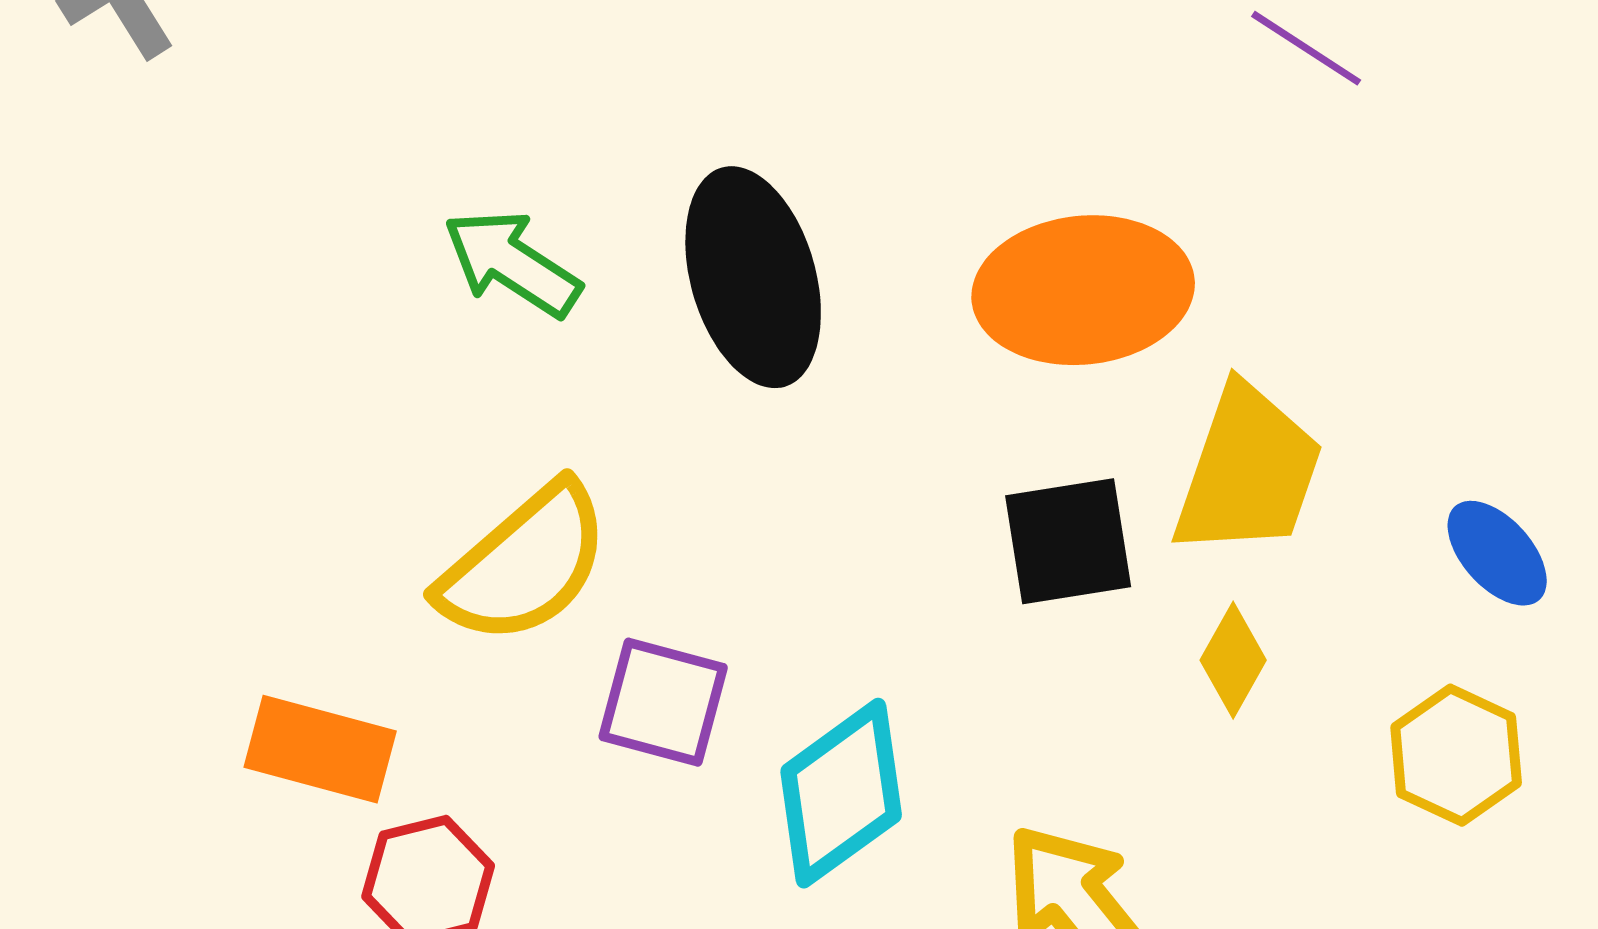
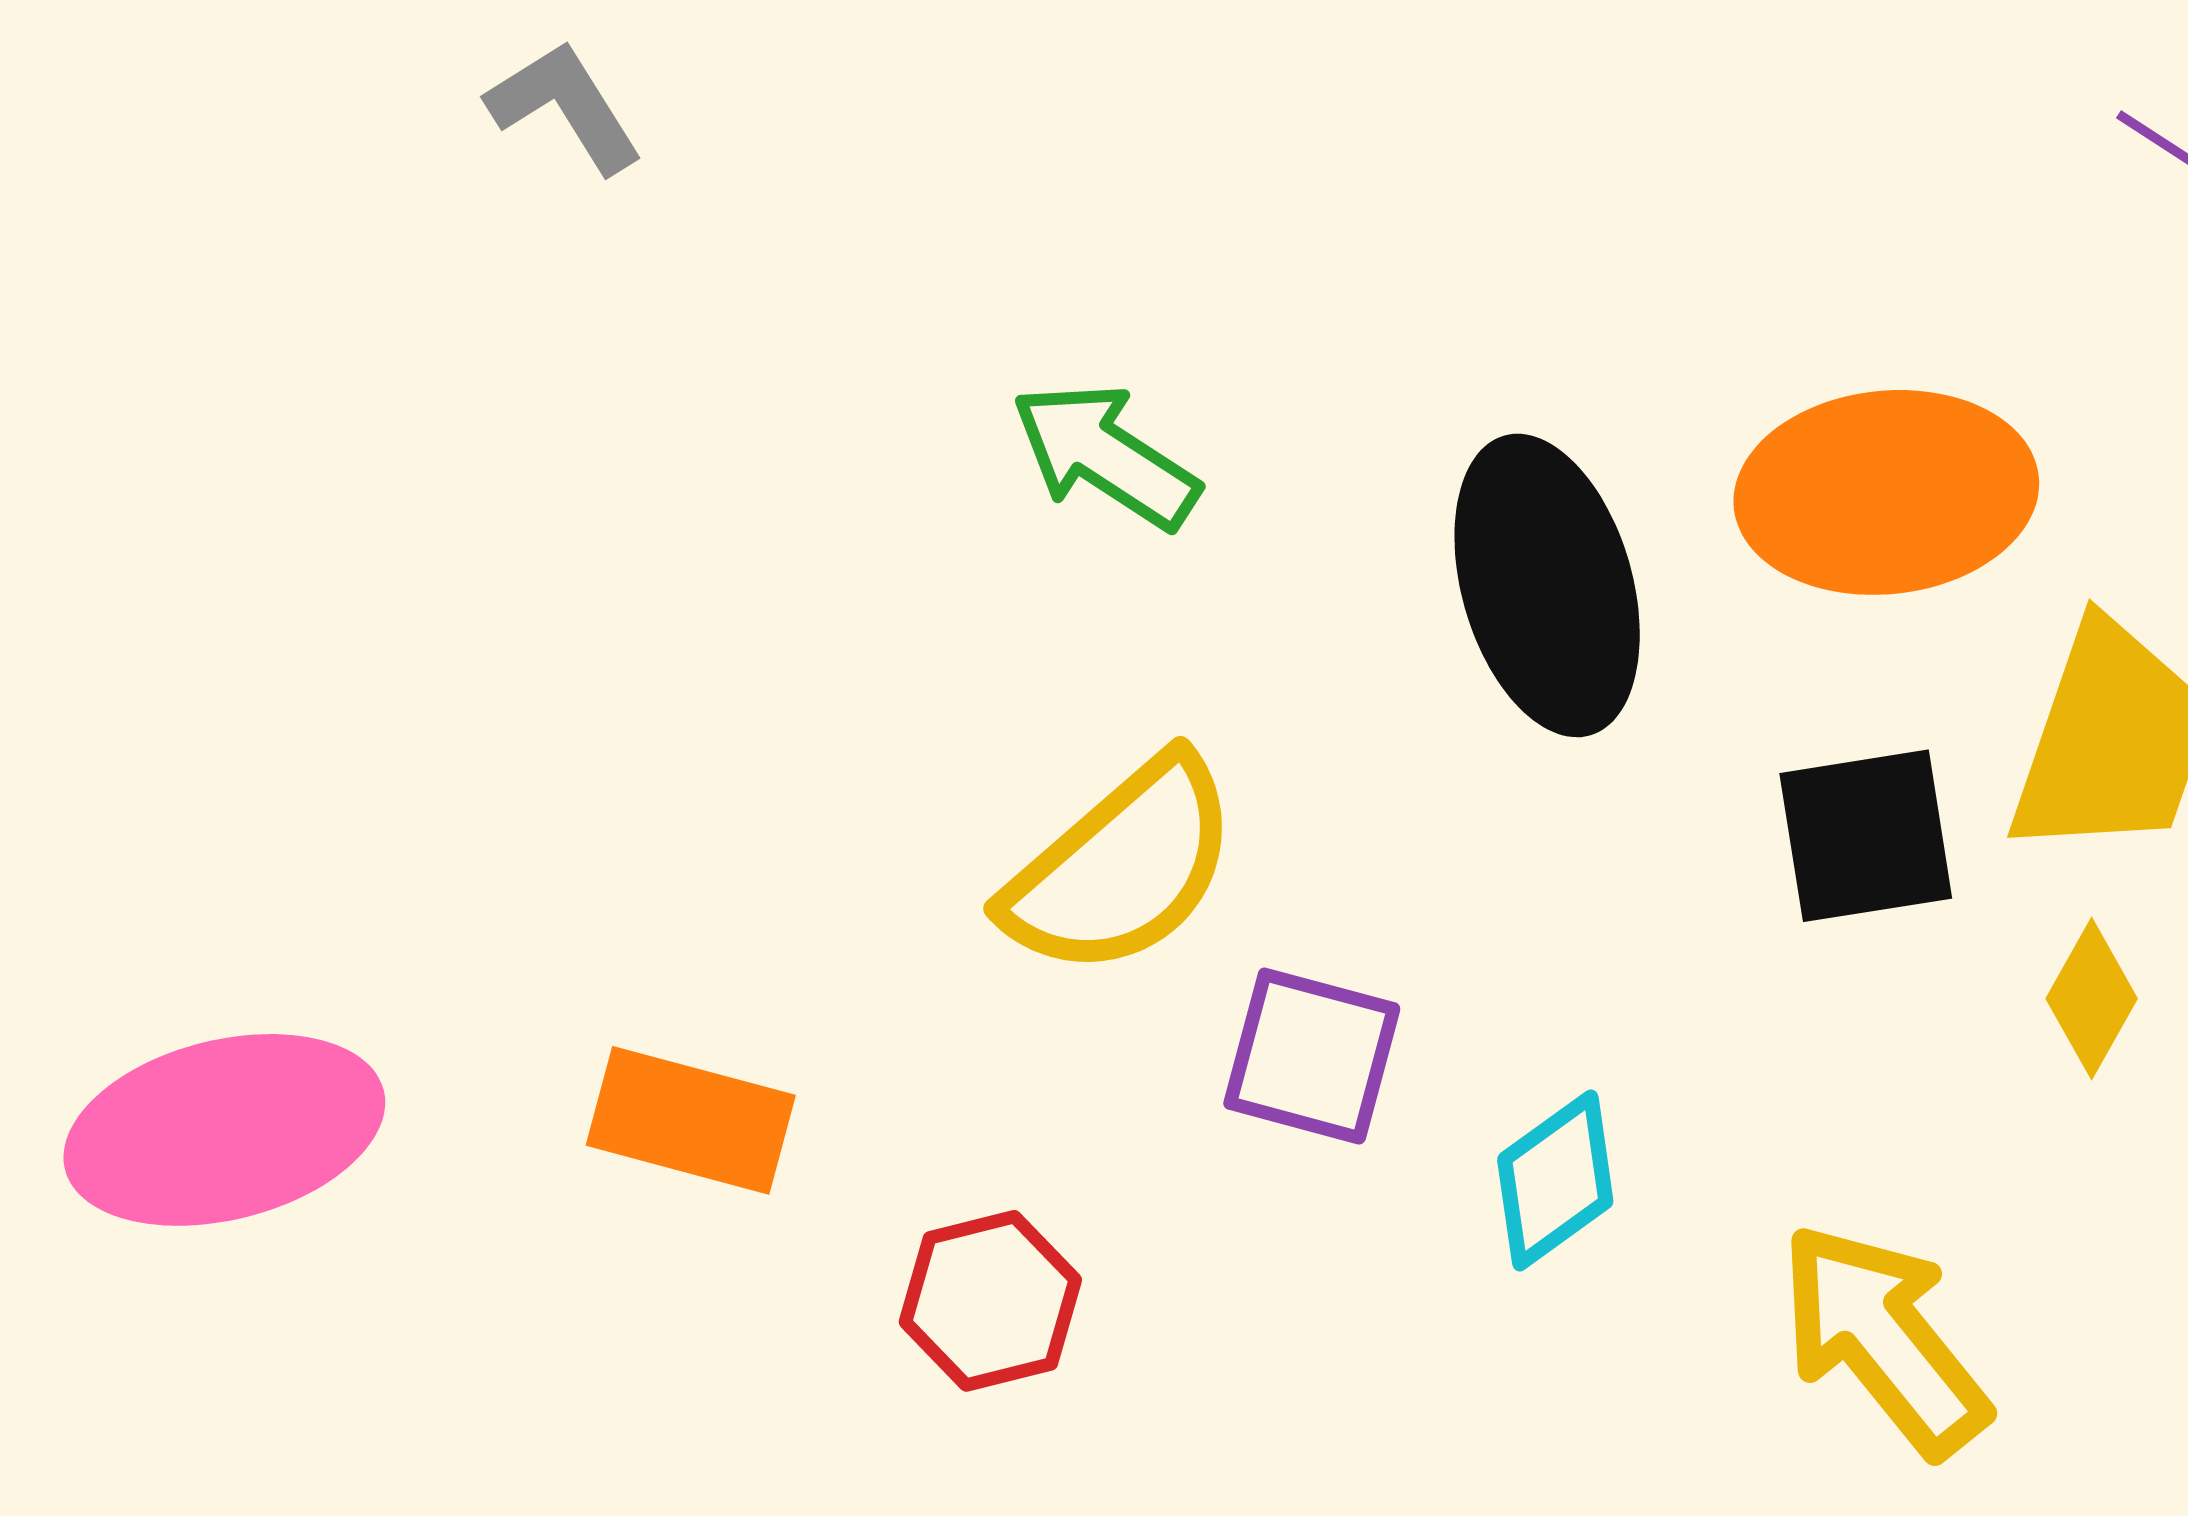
black ellipse: (753, 277) -> (1547, 585), moved
orange rectangle: (320, 749) -> (691, 1120), moved
cyan diamond: (841, 793) -> (1555, 1181), size x0.7

